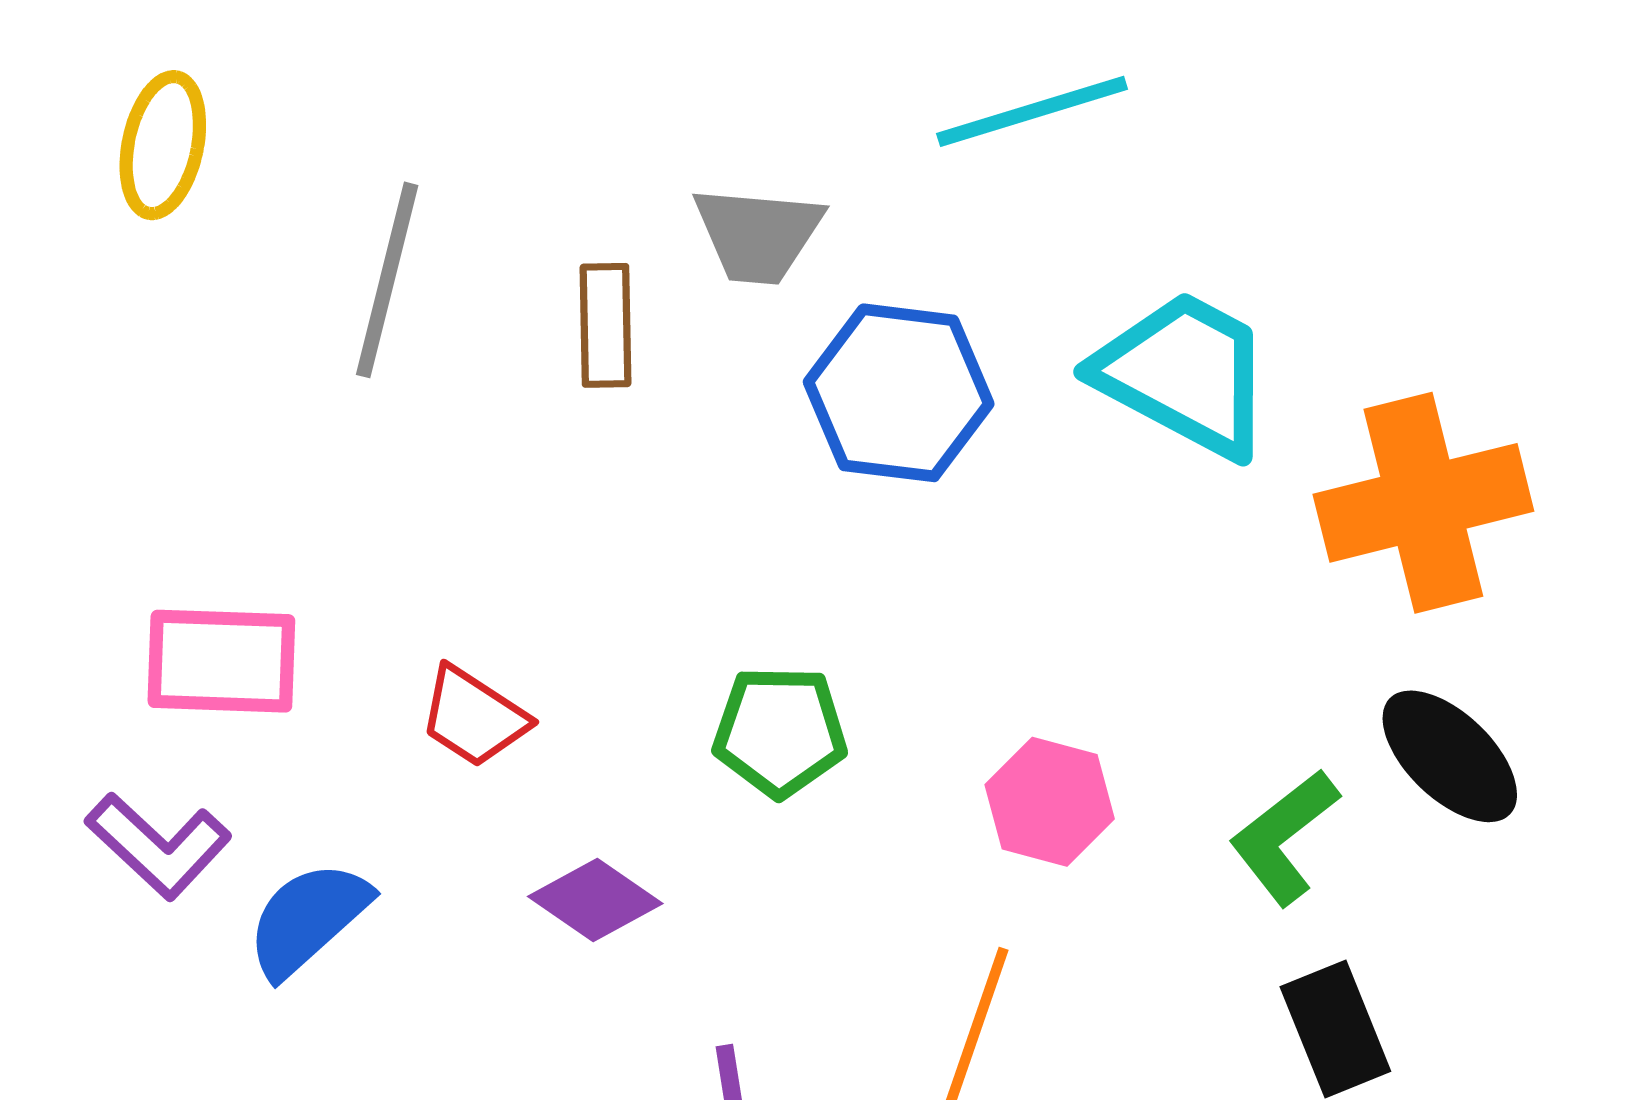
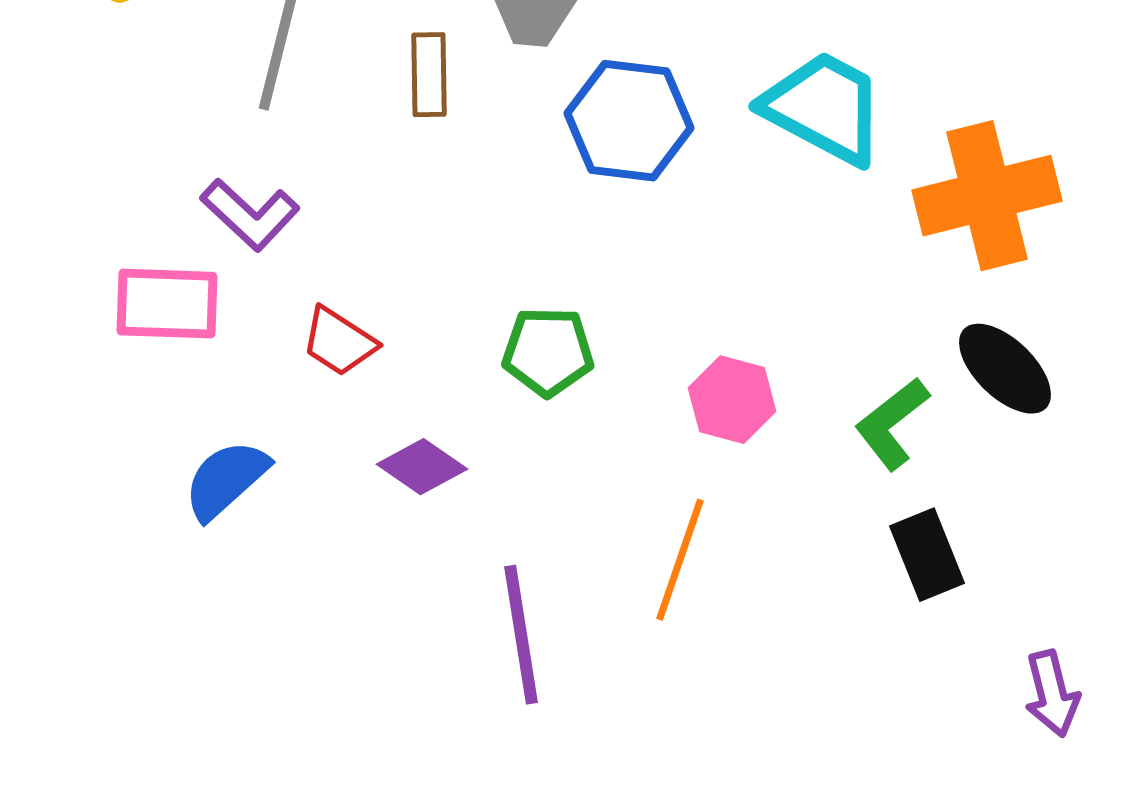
purple L-shape: (158, 846) -> (250, 215), moved

